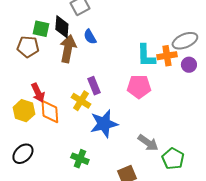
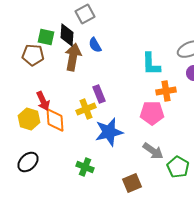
orange cross: (167, 56) -> (166, 91), moved
pink pentagon: (139, 87) -> (152, 113), moved
yellow cross: (81, 101) -> (86, 109), turned 36

